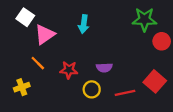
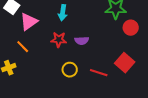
purple semicircle: (104, 68) -> (82, 41), moved
red star: (69, 70) -> (59, 40), moved
red line: (125, 93) -> (99, 73), turned 30

